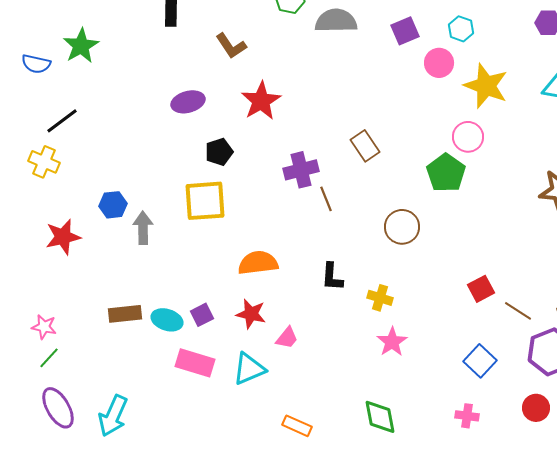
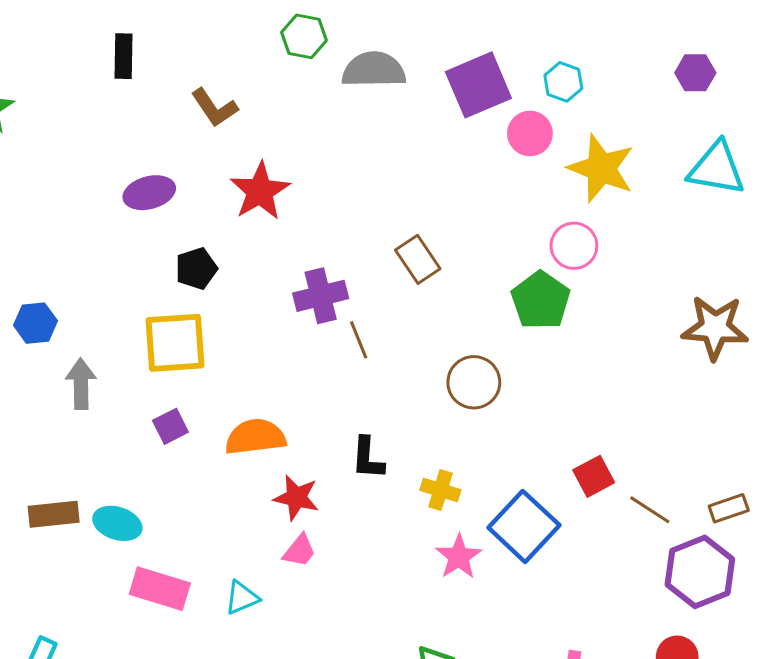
purple square: (405, 31) -> (478, 85), size x1.5
blue hexagon: (113, 205) -> (35, 323), moved
red star: (251, 314) -> (296, 498), moved
purple square: (202, 315) -> (170, 426), moved
blue square: (480, 361) -> (524, 526), moved, size x1.4
cyan triangle: (249, 369) -> (242, 598), size x0.7

